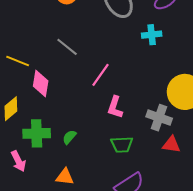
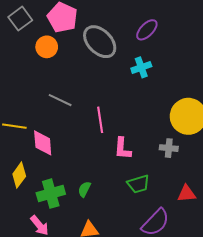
pink line: (100, 75) -> (100, 120), turned -30
gray cross: (159, 118) -> (169, 148), size x0.7
red triangle: (171, 145) -> (187, 194), moved

